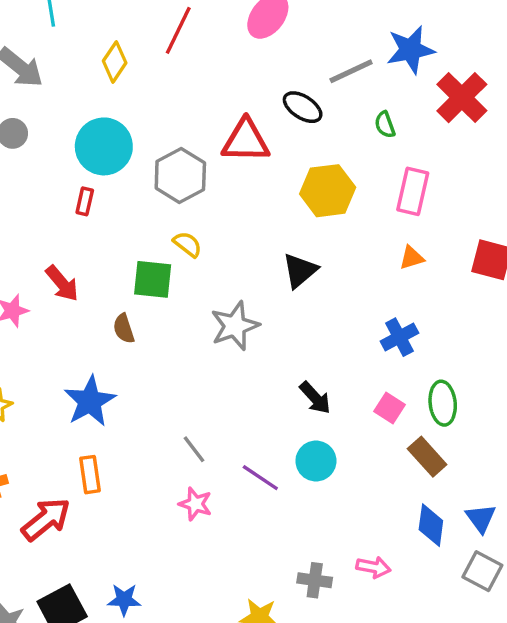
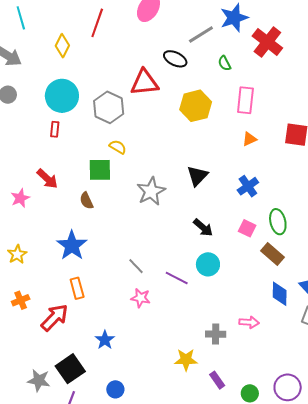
black triangle: (300, 271) -> (197, 176), moved
blue star: (124, 600) -> (105, 340), moved, turned -30

